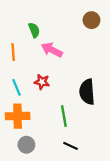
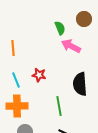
green semicircle: (34, 30) -> (60, 28), moved
pink arrow: (52, 50) -> (71, 46), moved

